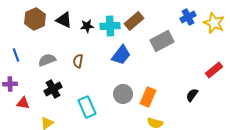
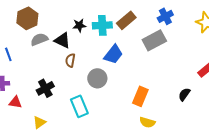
blue cross: (188, 17) -> (165, 16), moved
black triangle: (64, 20) -> (62, 40), moved
gray semicircle: (47, 60) -> (39, 39), moved
gray circle: (123, 94) -> (97, 78), moved

